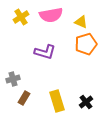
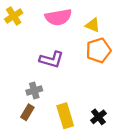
yellow cross: (21, 17) -> (14, 16), moved
gray cross: (13, 79) -> (34, 90), moved

